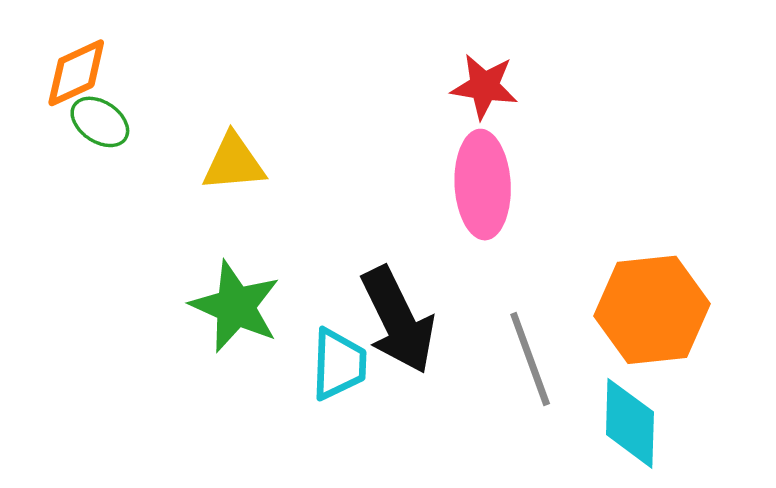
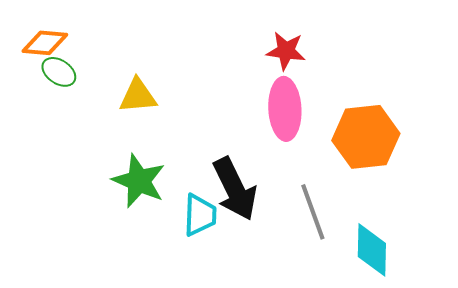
orange diamond: (76, 73) -> (45, 43), turned 30
orange hexagon: (652, 310) -> (366, 137), moved

